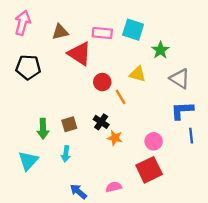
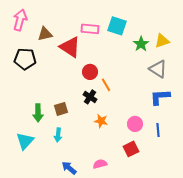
brown triangle: (60, 32) -> (45, 34), moved
yellow triangle: (138, 74) -> (162, 41), moved, turned -35
black cross: (101, 122) -> (90, 97), moved
blue line: (191, 136) -> (158, 130), moved
red square: (149, 170) -> (131, 149), size x0.7

